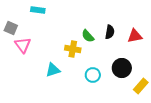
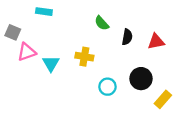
green semicircle: (88, 36) -> (102, 23), moved
pink triangle: (23, 45) -> (27, 52), turned 48
cyan triangle: (53, 70) -> (51, 64), moved, turned -42

